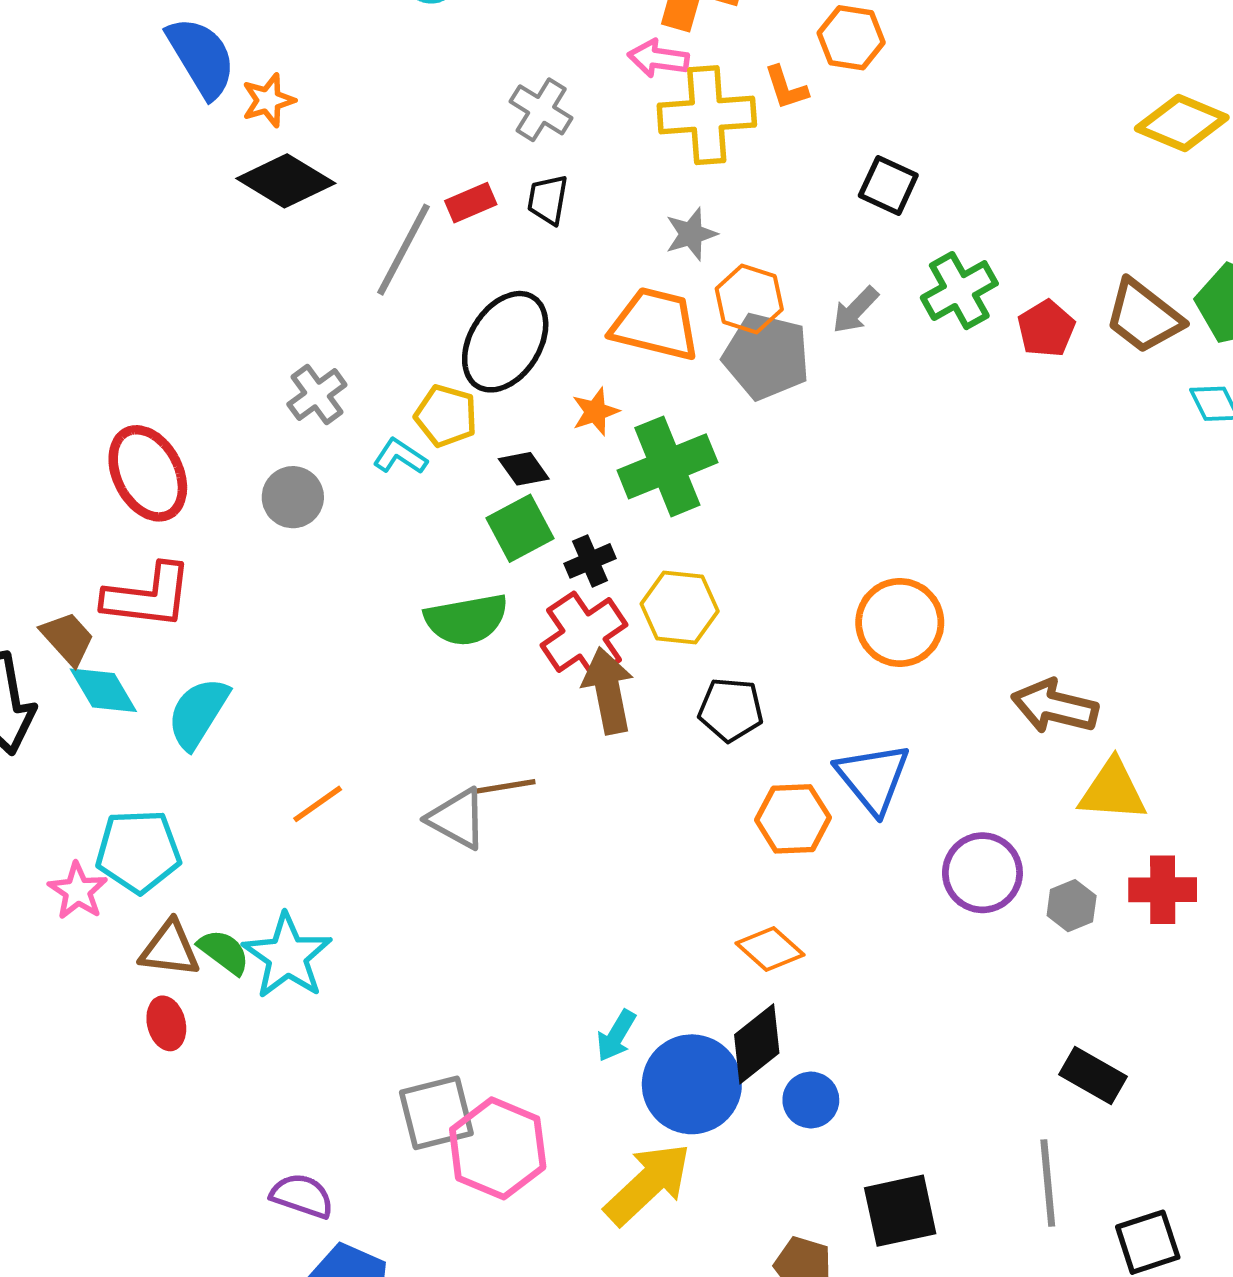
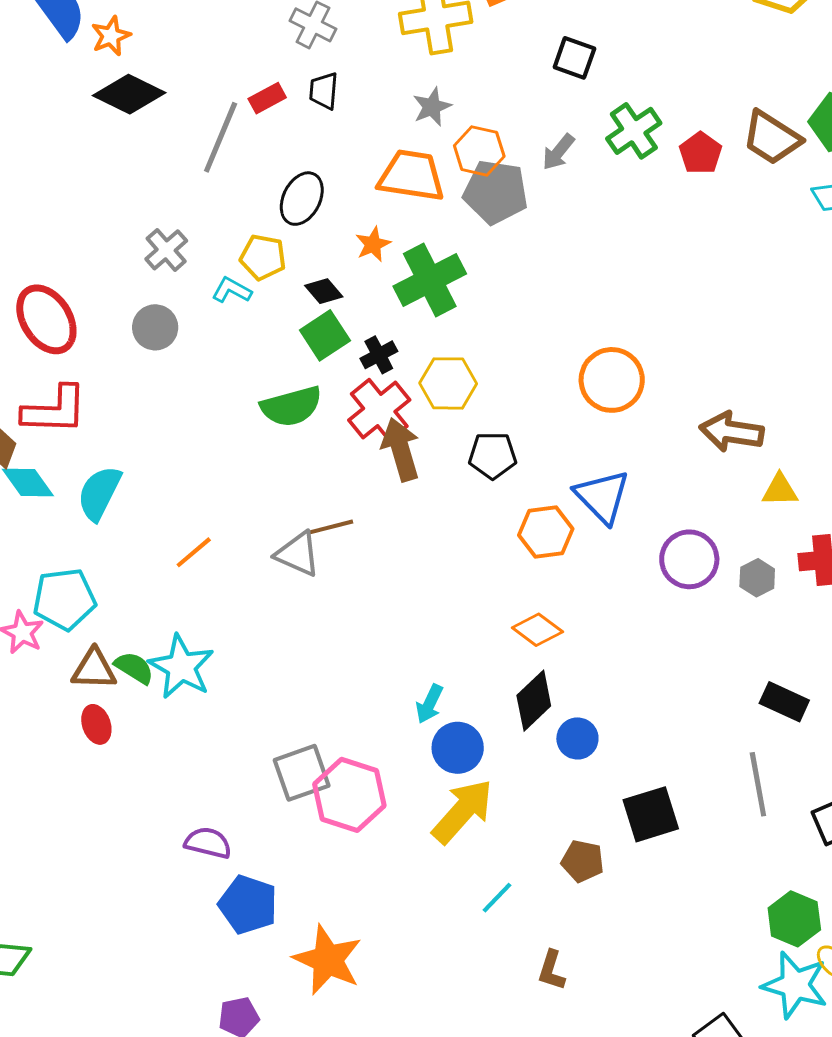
black ellipse: (505, 342) -> (302, 199), size x0.7
yellow triangle: (1113, 791) -> (780, 490), size x0.7
blue circle: (692, 1084) -> (458, 748), moved, size x0.7

